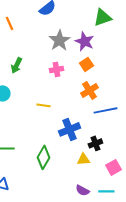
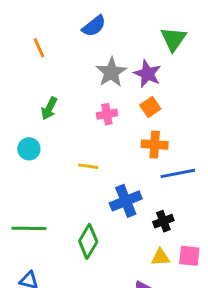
green triangle: (102, 17) -> (173, 39), turned -36
orange cross: (89, 90) -> (155, 145), turned 36
yellow triangle: (83, 159) -> (160, 257), moved
pink square: (113, 167) -> (189, 256), turned 35

